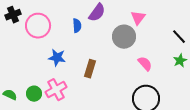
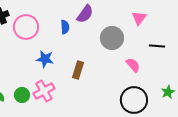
pink triangle: (138, 18) -> (139, 18), moved
black line: (179, 37) -> (157, 46), moved, turned -42
green star: (180, 61) -> (168, 92), moved

